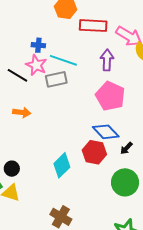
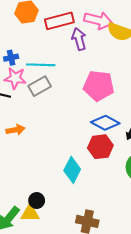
purple arrow: (107, 60) -> (79, 39), moved
black circle: (12, 169) -> (37, 201), moved

